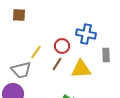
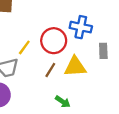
red circle: (62, 46) -> (54, 41), size x1.5
brown line: (57, 64) -> (50, 70), moved

